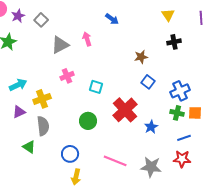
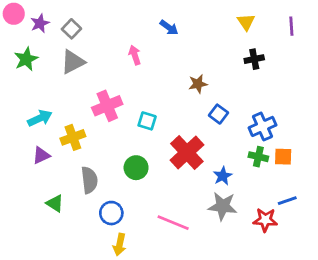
gray triangle: (60, 45) -> (73, 62), moved
brown star: (141, 57) -> (198, 84), moved
pink cross: (67, 76) -> (107, 106), size x1.5
gray semicircle: (43, 126) -> (89, 180), moved
blue line: (184, 138) -> (287, 201), moved
gray star: (151, 167) -> (223, 206), moved

